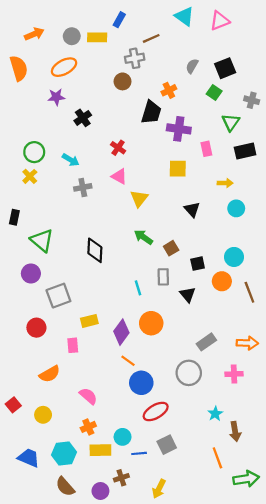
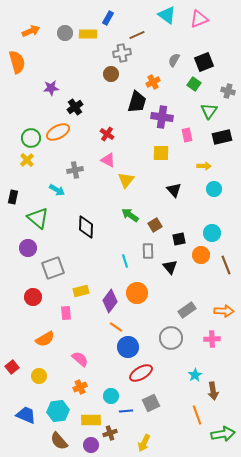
orange ellipse: (64, 67) -> (58, 132), moved
cyan arrow: (71, 160) -> (57, 190), moved
yellow rectangle: (100, 450) -> (91, 420), moved

